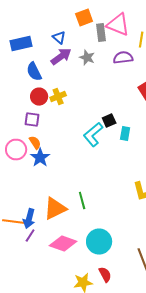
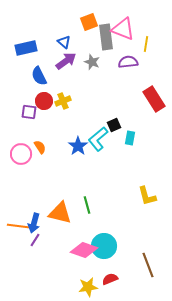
gray rectangle: (101, 33) -> (106, 37), size x1.4
purple square: (32, 120) -> (29, 112), moved
blue star: (40, 158) -> (78, 146), moved
orange triangle: (55, 209) -> (60, 213), turned 40
pink diamond: (63, 244) -> (84, 250), moved
red semicircle: (105, 275) -> (110, 279), turned -84

